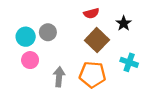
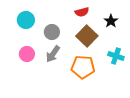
gray circle: (48, 32) -> (52, 32), moved
cyan circle: (26, 37) -> (26, 20), moved
gray arrow: (59, 77) -> (53, 54), moved, turned -150

